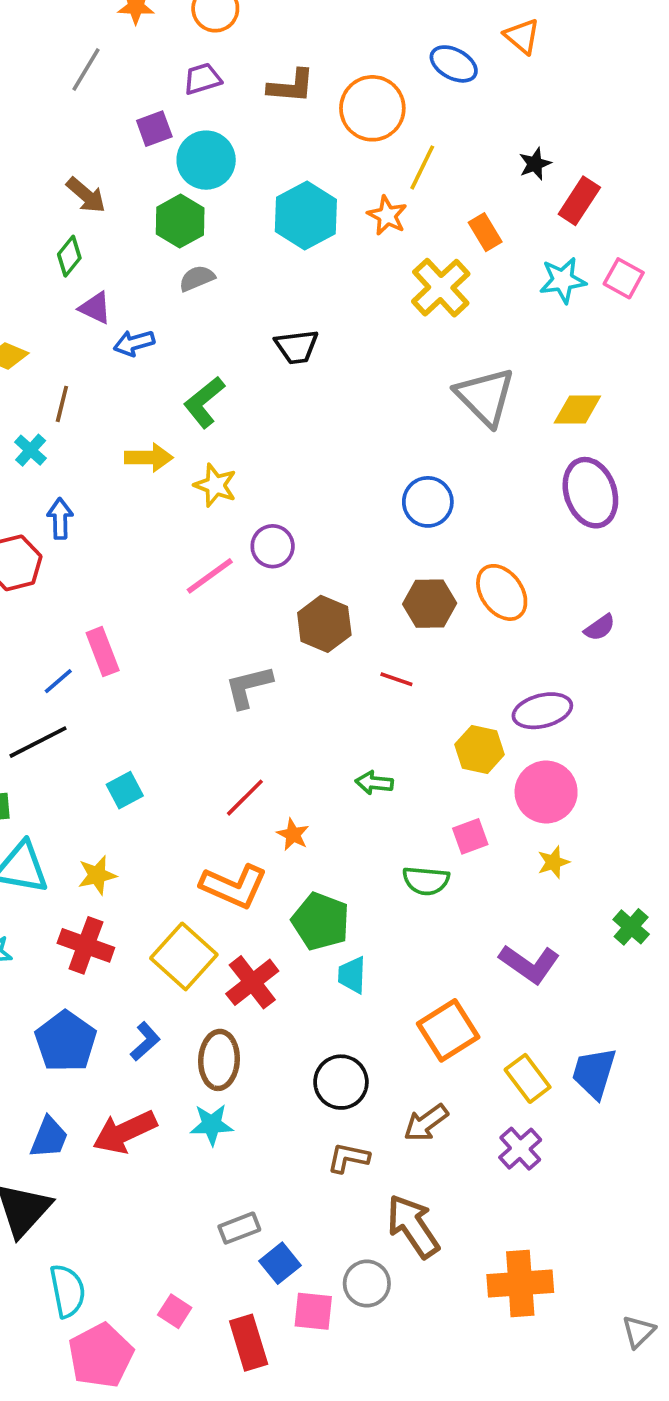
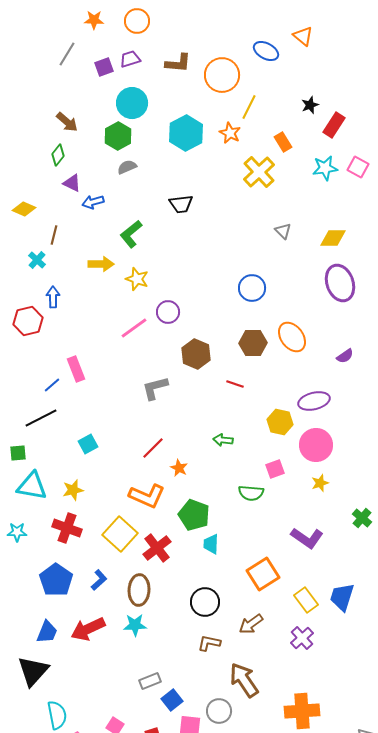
purple square: (154, 129) -> (104, 67), moved
gray triangle: (485, 397) -> (283, 231), size x0.5

